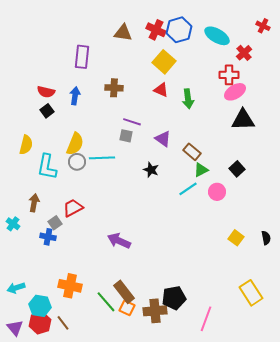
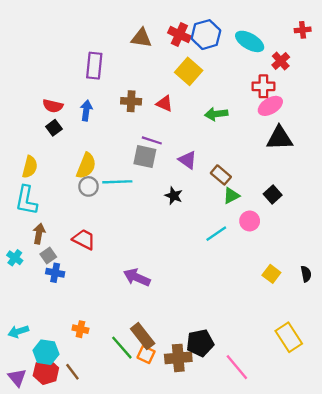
red cross: (263, 26) -> (303, 30), turned -32
red triangle: (161, 90) -> (164, 104), moved
green arrow: (188, 99) -> (216, 114), turned 90
gray square: (126, 136) -> (145, 157), size x1.5
cyan L-shape: (47, 167) -> (26, 200), moved
cyan line: (188, 189) -> (216, 234), moved
red trapezoid: (73, 208) -> (84, 239), turned 55
gray square: (55, 223) -> (48, 256), moved
orange cross: (70, 286) -> (80, 329), size x0.6
pink line: (206, 319) -> (237, 367), turned -60

